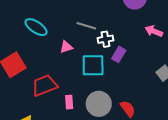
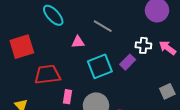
white cross: (105, 39) -> (143, 45), moved
cyan square: (93, 65) -> (100, 66), turned -35

